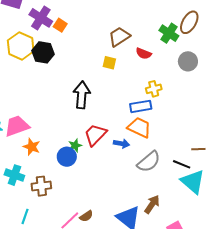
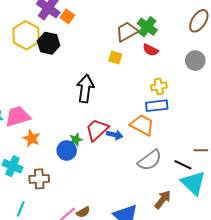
green cross: (169, 33) -> (147, 27), moved
blue rectangle: (141, 106) -> (157, 106), moved
blue arrow: (122, 144) -> (115, 135), moved
brown arrow: (152, 204) -> (163, 200), moved

